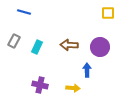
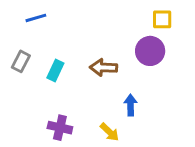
blue line: (24, 12) -> (36, 18), turned -32
purple circle: (100, 47) -> (150, 51), moved
yellow arrow: (73, 88) -> (110, 132), turned 40

